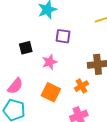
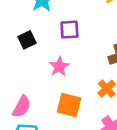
black square: (26, 48) -> (27, 40), moved

